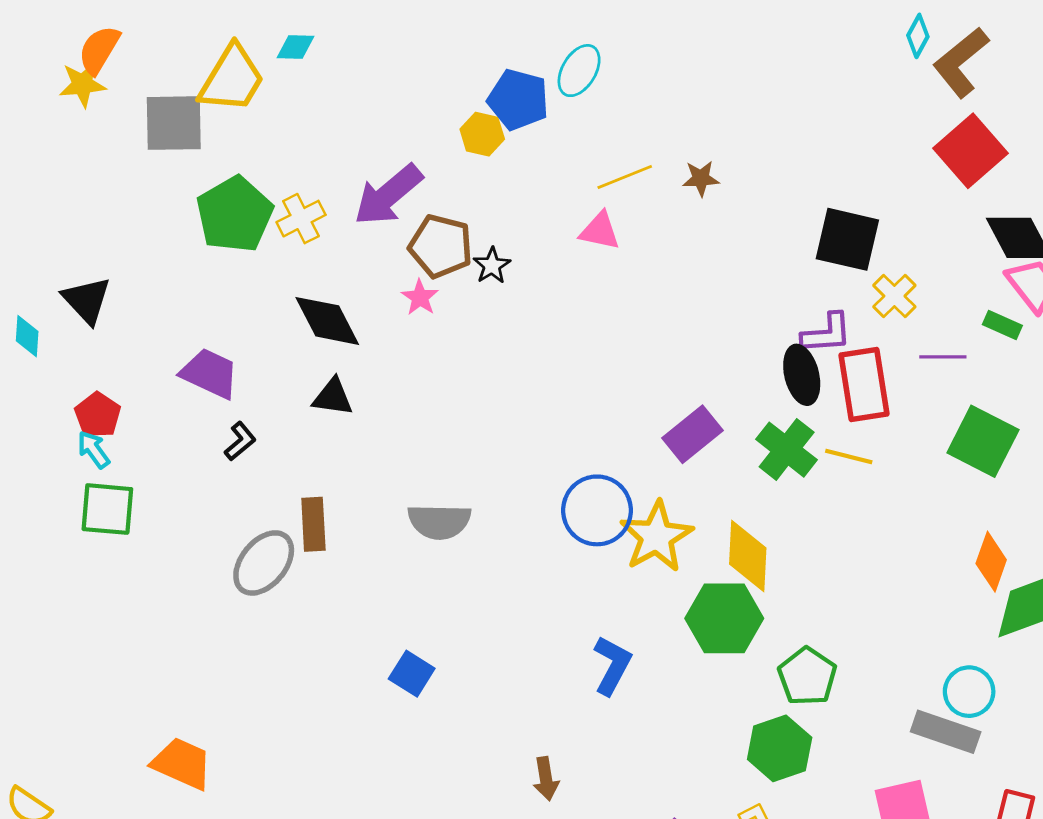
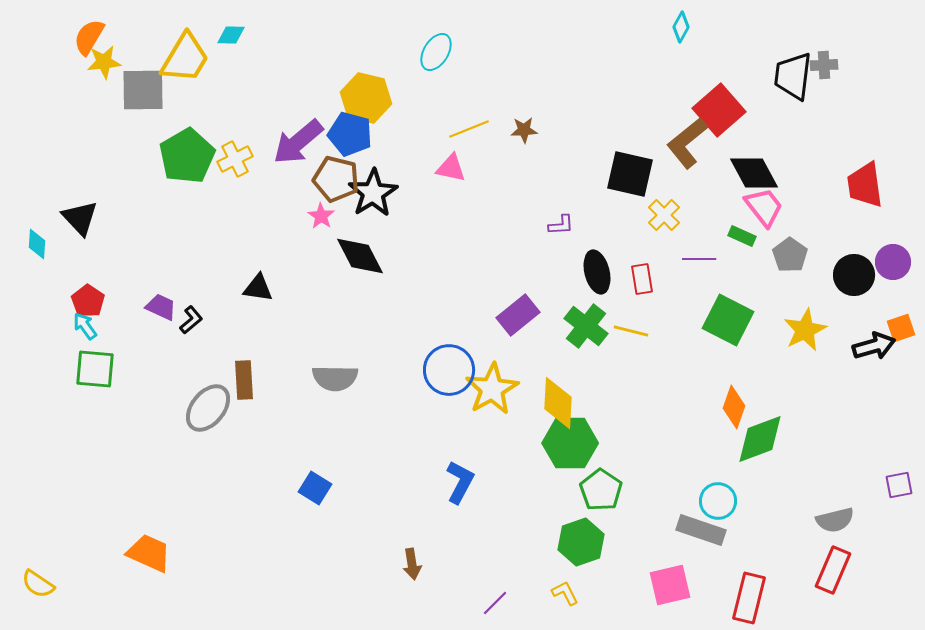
brown L-shape: (961, 62) -> (687, 143), moved
yellow star: (82, 84) -> (104, 62), moved
blue pentagon: (518, 100) -> (350, 134), moved
yellow hexagon: (482, 134) -> (366, 98), size x1.6
black star: (492, 266) -> (373, 193), size x1.8
black diamond: (327, 321) -> (360, 256), moved
purple L-shape: (827, 333) -> (561, 225), moved, size x0.7
purple trapezoid: (210, 373) -> (161, 307), moved, size x0.7
red rectangle: (864, 385) -> (642, 279), size x0.6
green hexagon: (724, 618) -> (570, 443), moved

